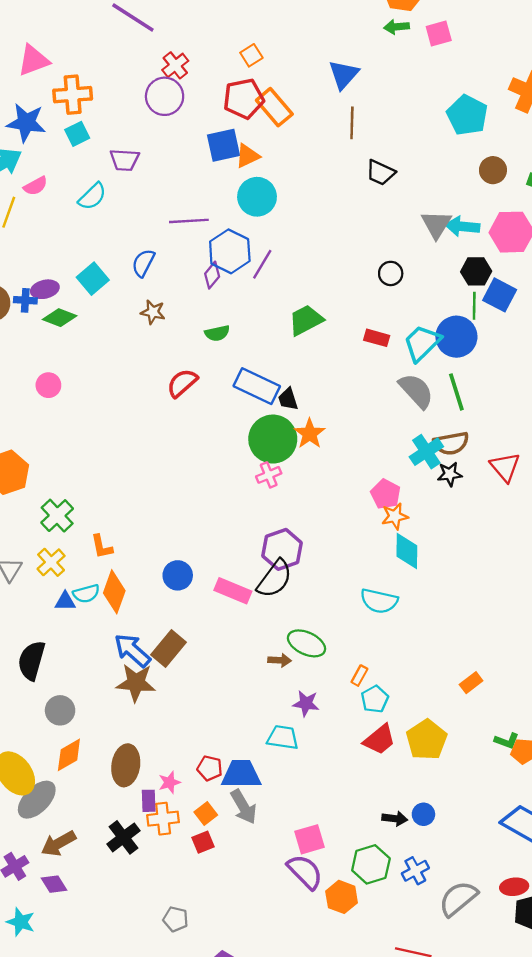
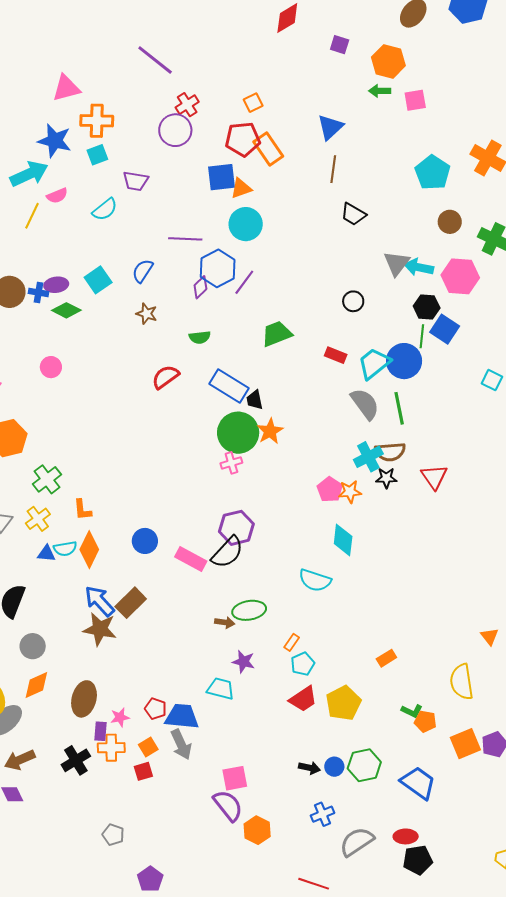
orange star: (395, 516) -> (350, 492), moved
green ellipse: (306, 643) -> (249, 610), turned -40
green hexagon: (371, 864) -> (364, 765), moved

